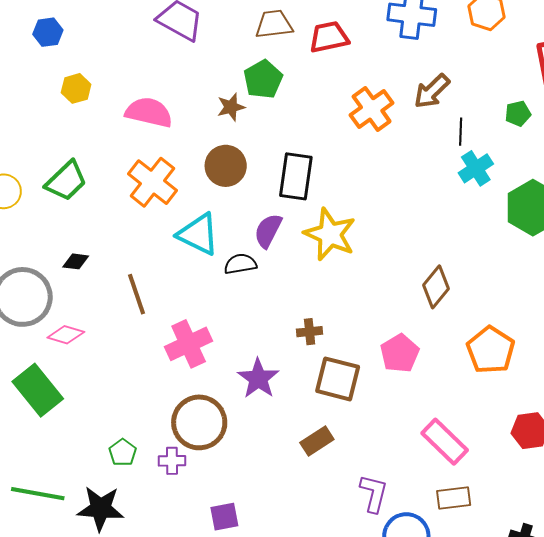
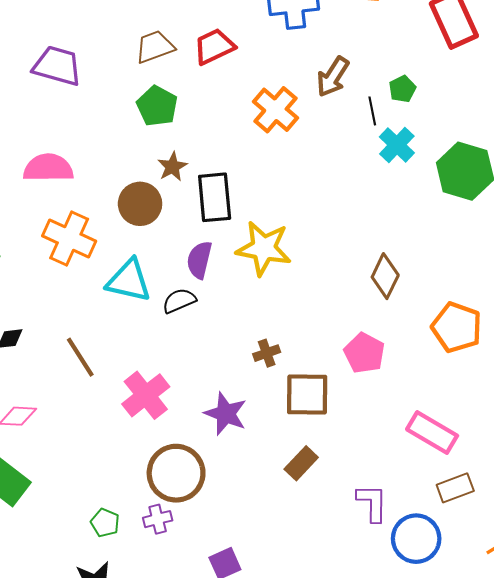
brown star: (231, 107) -> (172, 167), moved
green pentagon: (518, 114) -> (402, 89), moved

